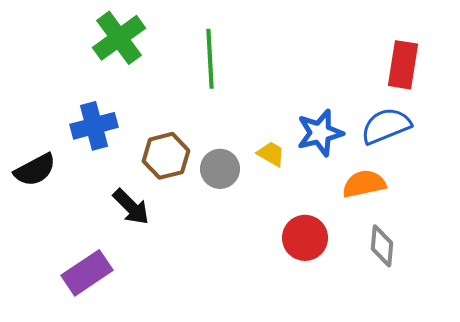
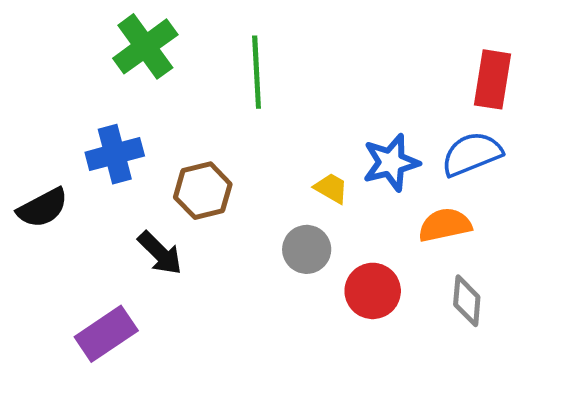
gray circle: (220, 169) -> (307, 249), moved

